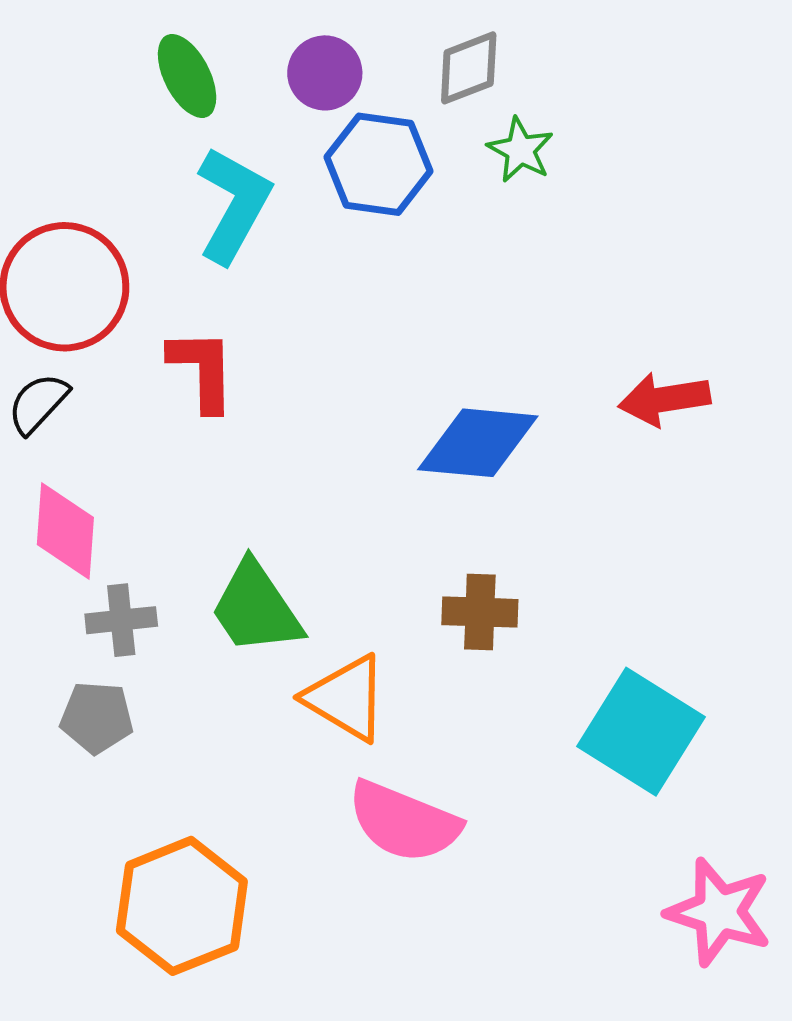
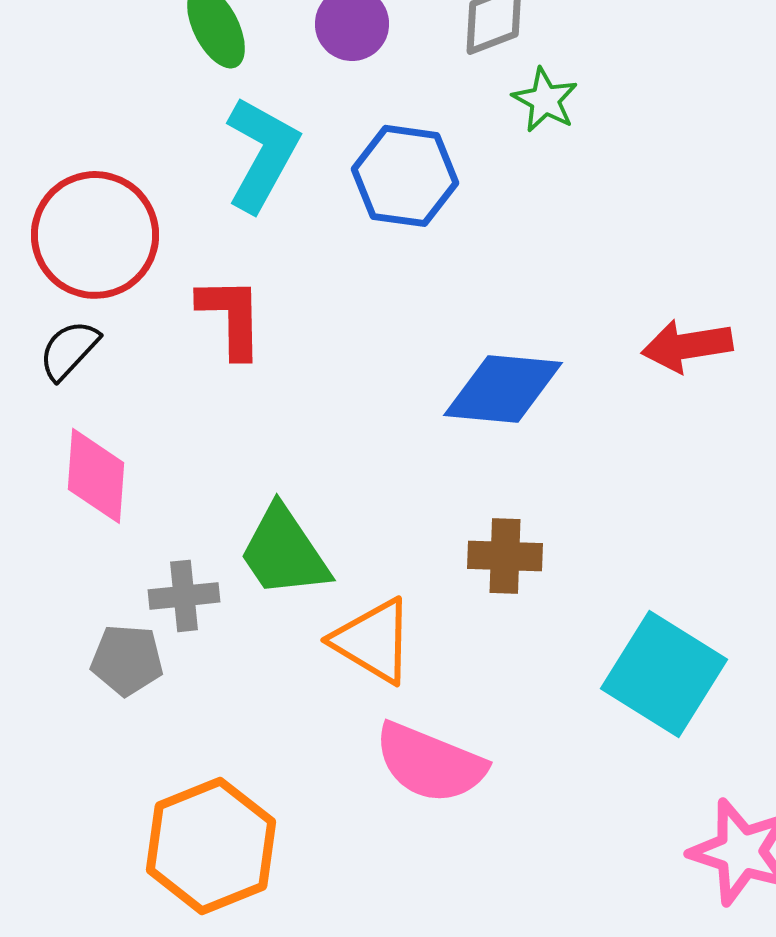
blue hexagon: (379, 164) -> (405, 176), moved
gray cross: (121, 620) -> (184, 596), moved

